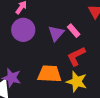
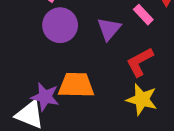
pink rectangle: (74, 31) -> (143, 15), moved
orange trapezoid: (50, 74) -> (76, 85), moved

